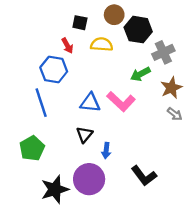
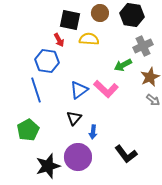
black square: (80, 23) -> (70, 20), size x1.5
black hexagon: (138, 30) -> (132, 15), moved
blue triangle: (90, 103) -> (79, 90), turned -42

